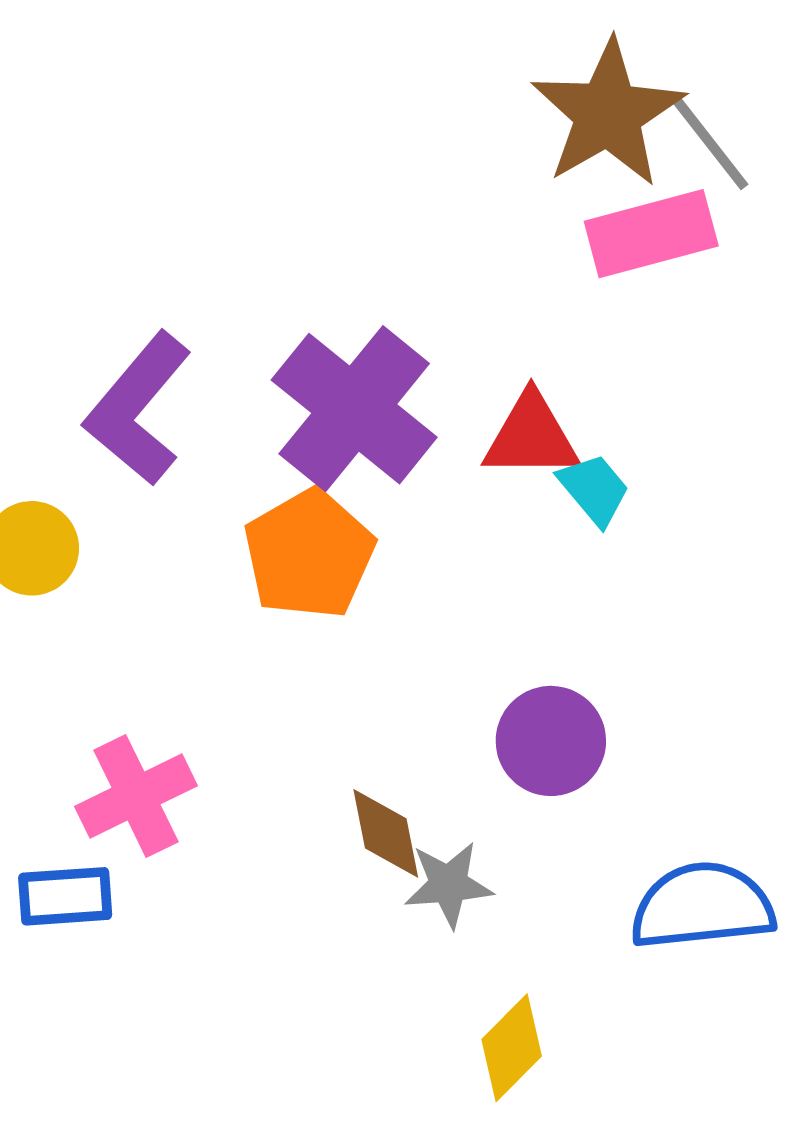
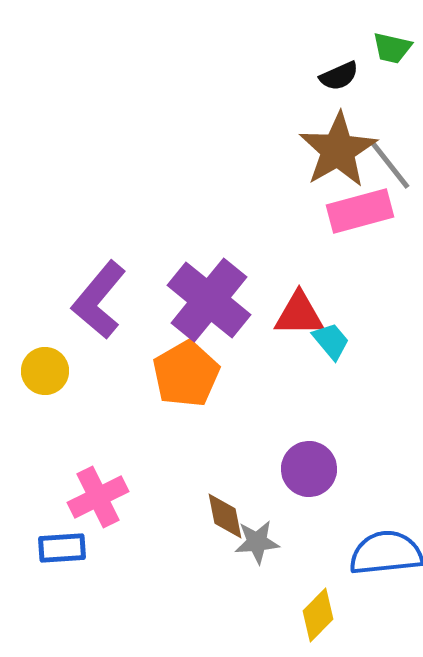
yellow diamond: (512, 1048) -> (318, 615), moved

